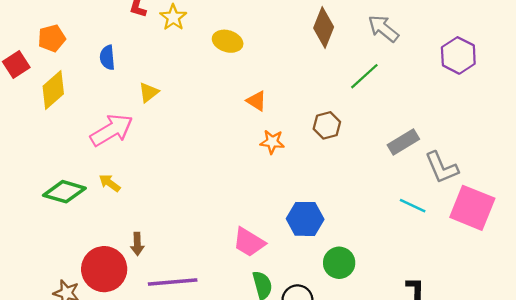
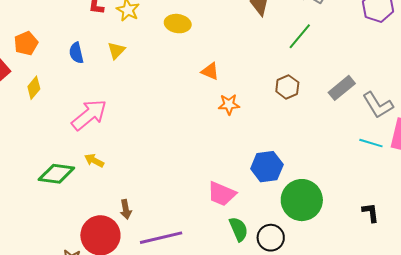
yellow diamond: (53, 90) -> (34, 88), size x0.7
yellow triangle: (149, 92) -> (116, 50), moved
brown hexagon: (327, 125) -> (287, 87), moved
cyan line: (413, 206) -> (371, 143), moved
green circle: (339, 263) -> (302, 200), size x1.5

